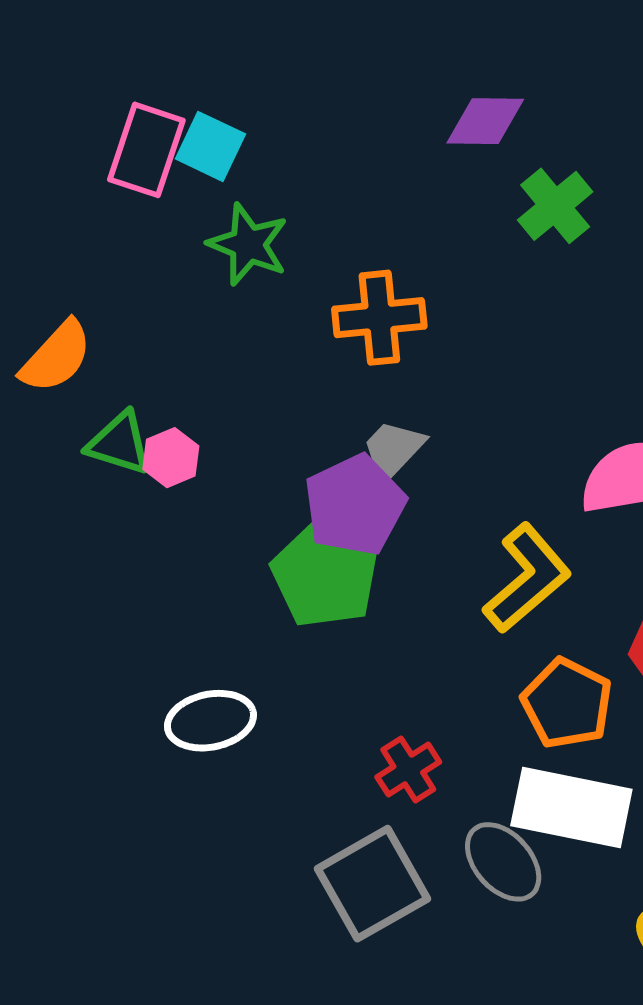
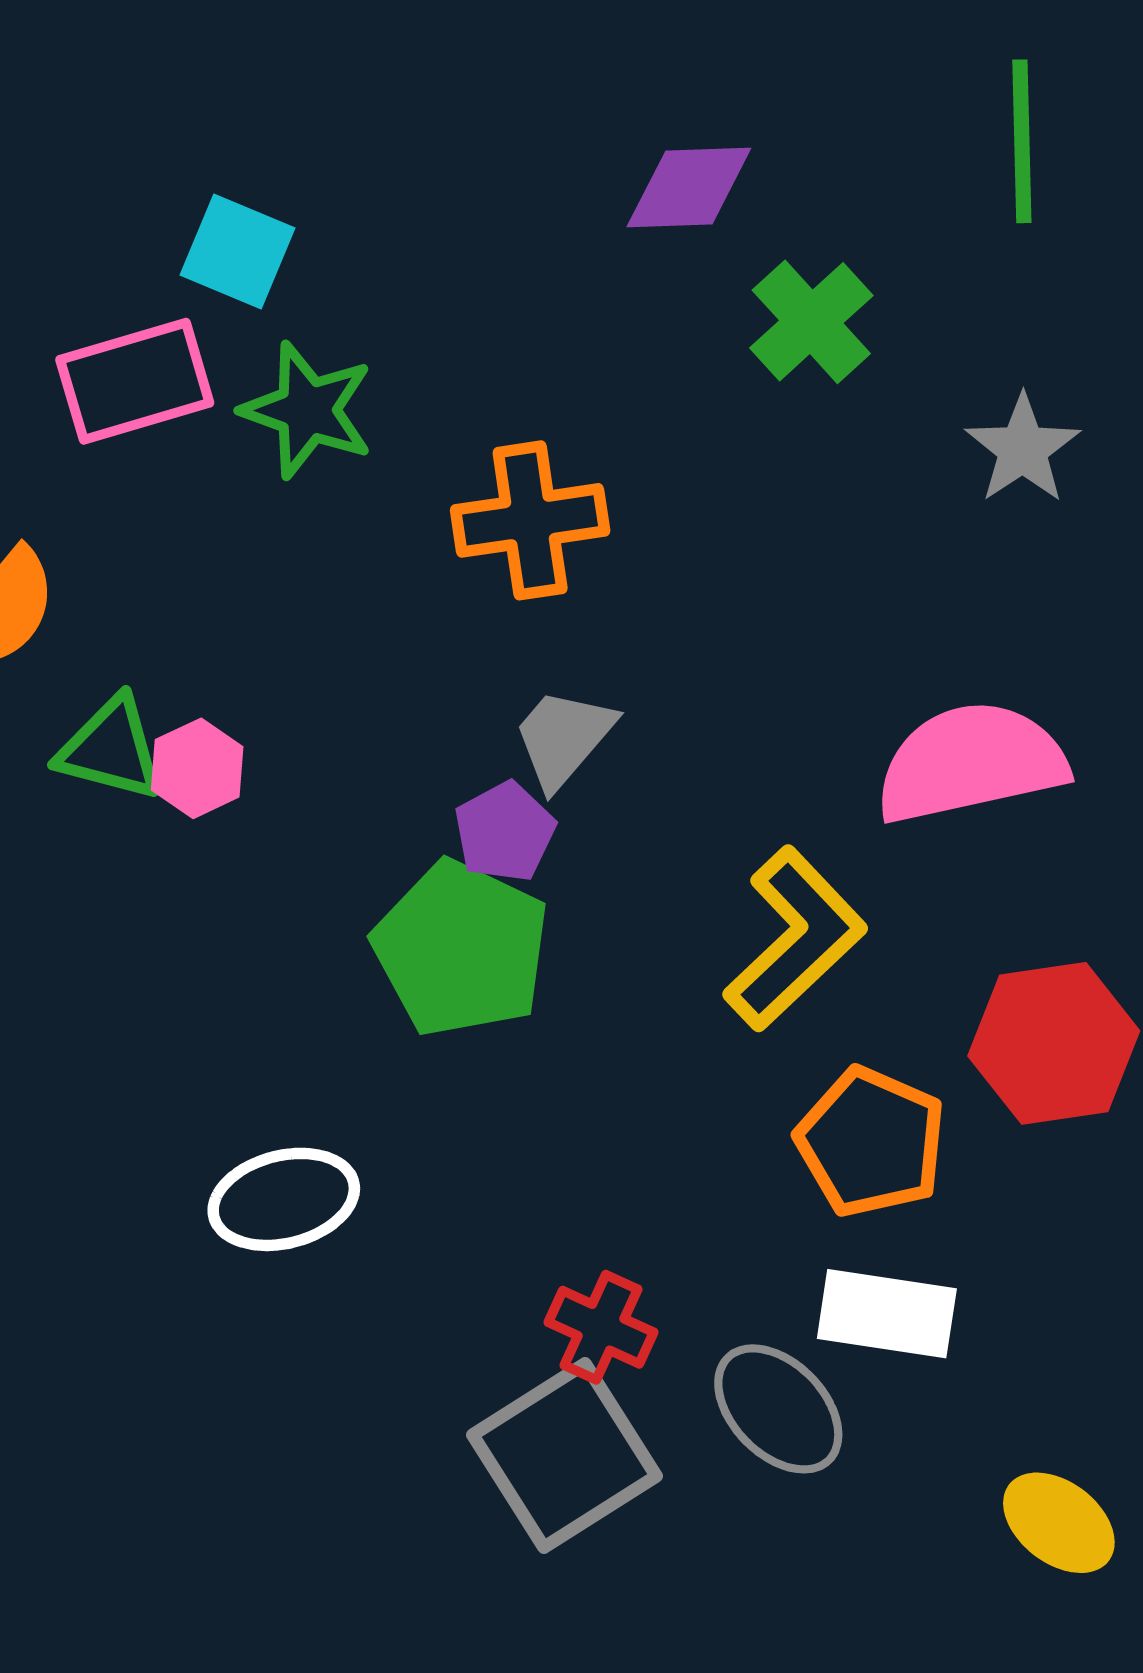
pink rectangle: (146, 150) -> (135, 381), moved, turned 58
purple pentagon: (355, 505) -> (505, 832), size x0.6
red cross: (408, 770) -> (601, 1327), moved, turned -30
white rectangle: (571, 807) -> (887, 1314), size x0.7

